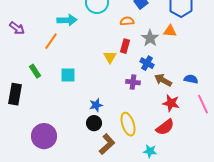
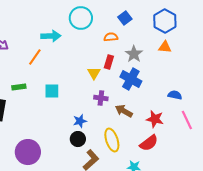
orange triangle: (170, 31) -> (165, 47), moved
blue cross: (147, 63) -> (131, 79), size x1.5
green rectangle: (35, 71) -> (19, 87), turned -64
brown arrow: (163, 80) -> (124, 111), moved
purple cross: (133, 82) -> (101, 98), moved

